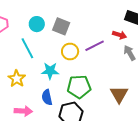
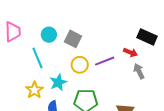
cyan star: (50, 71) -> (58, 82), turned -30
yellow star: (17, 79) -> (34, 90), moved

